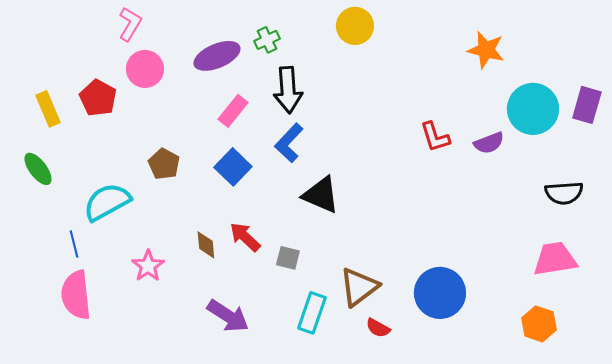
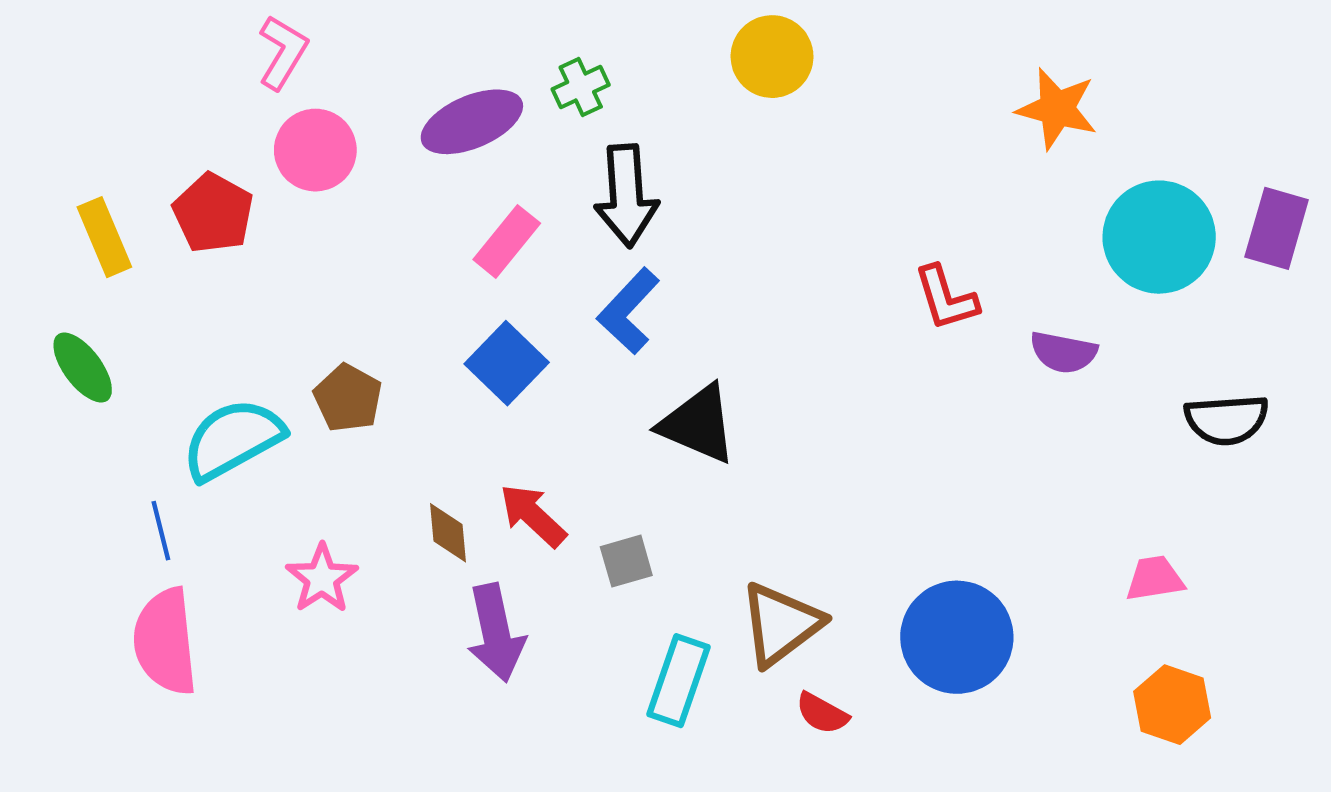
purple semicircle: (489, 143) -> (1063, 352), moved, turned 32
brown pentagon: (164, 164) -> (348, 398), moved
gray square: (288, 258) -> (626, 561), turned -30
pink trapezoid: (555, 259) -> (1155, 578), moved, size x0.6
purple arrow: (228, 316) -> (496, 633), moved, turned 45

